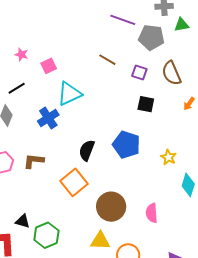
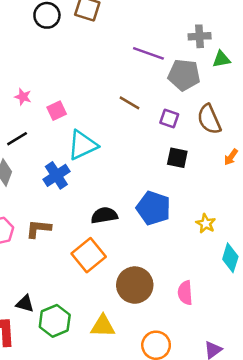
black semicircle: (87, 150) -> (104, 215), turned 60
yellow triangle: (100, 241) -> (103, 326), moved

